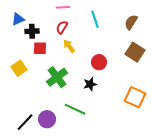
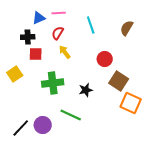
blue triangle: (18, 19) -> (39, 18), moved
brown square: (135, 52) -> (119, 81), moved
red circle: (99, 62) -> (105, 59), moved
green cross: (57, 77) -> (53, 83), turned 30

